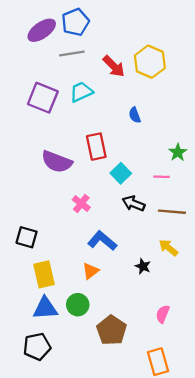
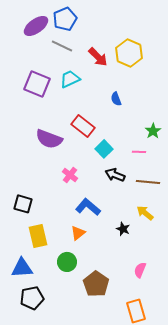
gray line: (72, 53) -> (62, 46), turned 35
red rectangle: (96, 147) -> (83, 126), turned -40
blue triangle: (45, 308) -> (22, 268), moved

